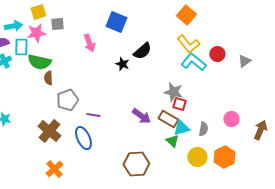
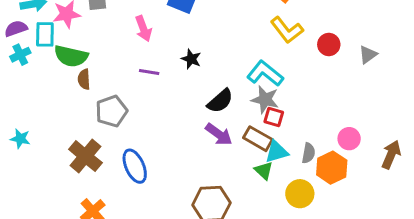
black semicircle: (142, 51) -> (220, 101), moved
cyan L-shape: (193, 62) -> (265, 73), moved
purple line: (93, 115) -> (149, 72), moved
orange hexagon: (224, 157) -> (332, 168), moved

